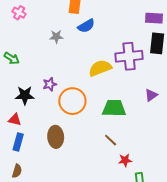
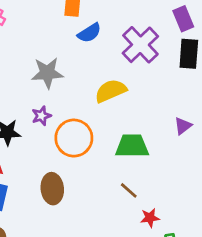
purple rectangle: (154, 18) -> (183, 19), turned 66
gray star: (56, 37) -> (47, 73), moved, size x1.6
purple cross: (129, 56) -> (140, 45), moved, turned -36

